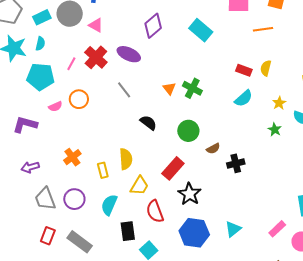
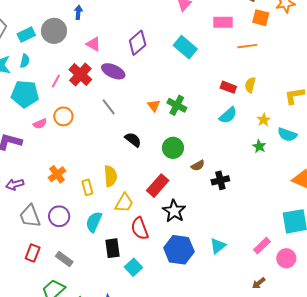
pink triangle: (96, 25) -> (93, 44), moved
gray rectangle: (80, 242) -> (64, 259), size x0.7

